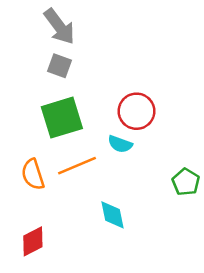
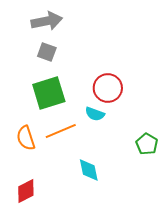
gray arrow: (59, 27) -> (47, 21), turned -64

